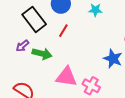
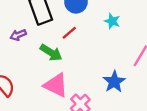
green arrow: (42, 54) -> (51, 53), moved

